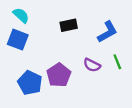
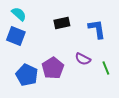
blue L-shape: (107, 32) -> (97, 29), turned -70
green line: (117, 62) -> (106, 68), moved

